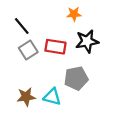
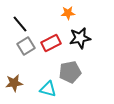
red rectangle: (55, 47) -> (51, 43), turned -36
brown star: (26, 97) -> (14, 83), moved

